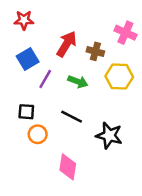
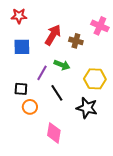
blue square: (28, 59) -> (22, 47), turned 30
yellow hexagon: (119, 77) -> (95, 79), moved
purple line: (45, 79) -> (42, 73), moved
black line: (72, 117) -> (57, 93), turned 30

